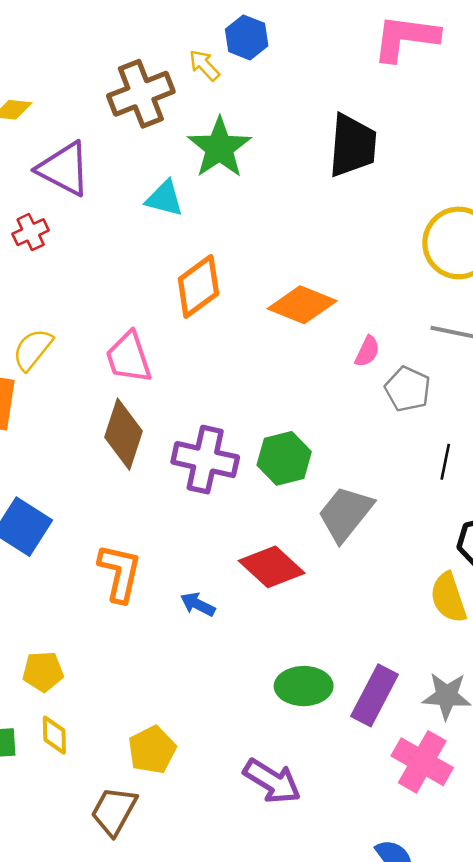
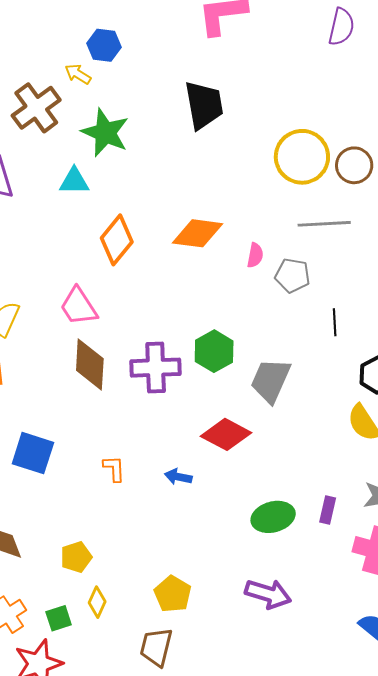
orange L-shape: (120, 573) -> (114, 469), size x0.6
purple rectangle: (374, 695) -> (328, 510), size x0.6
yellow diamond: (54, 735) -> (97, 602), turned 40

